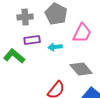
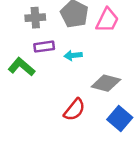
pink trapezoid: (82, 33) -> (107, 20), moved
gray diamond: (81, 69) -> (106, 83), turned -35

